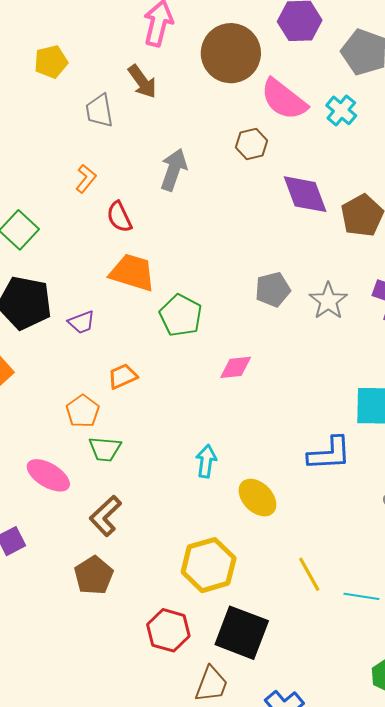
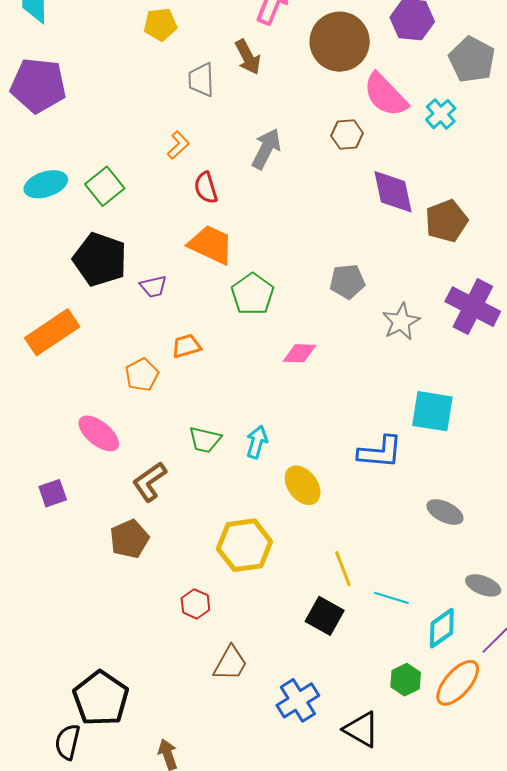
gray star: (328, 301) -> (401, 322), moved
green trapezoid: (105, 449) -> (205, 440), moved
red hexagon: (168, 630) -> (195, 604), size x0.7
black square: (242, 633) -> (325, 616), moved, size x0.7

